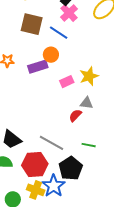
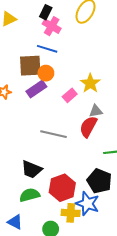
brown square: (32, 24) -> (30, 66), moved
red semicircle: (75, 115) -> (88, 127), size x1.5
gray line: (52, 143) -> (54, 134), moved

